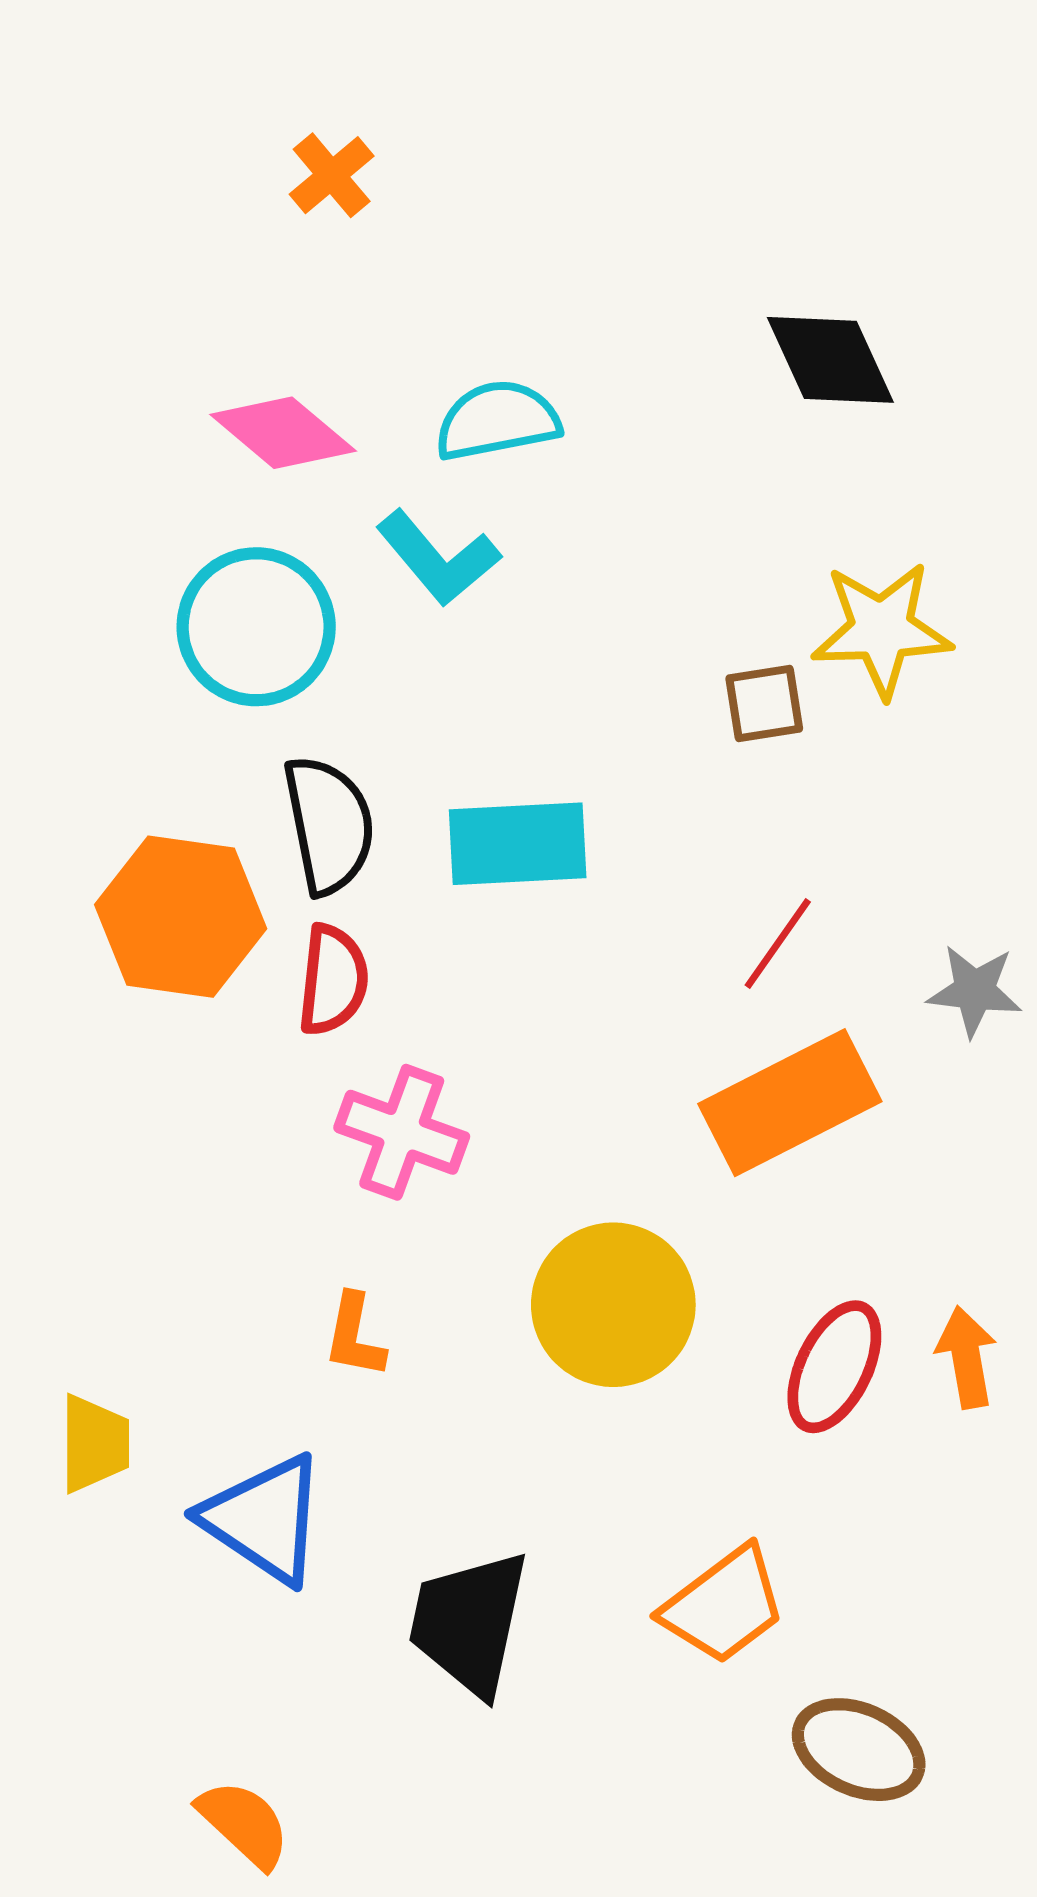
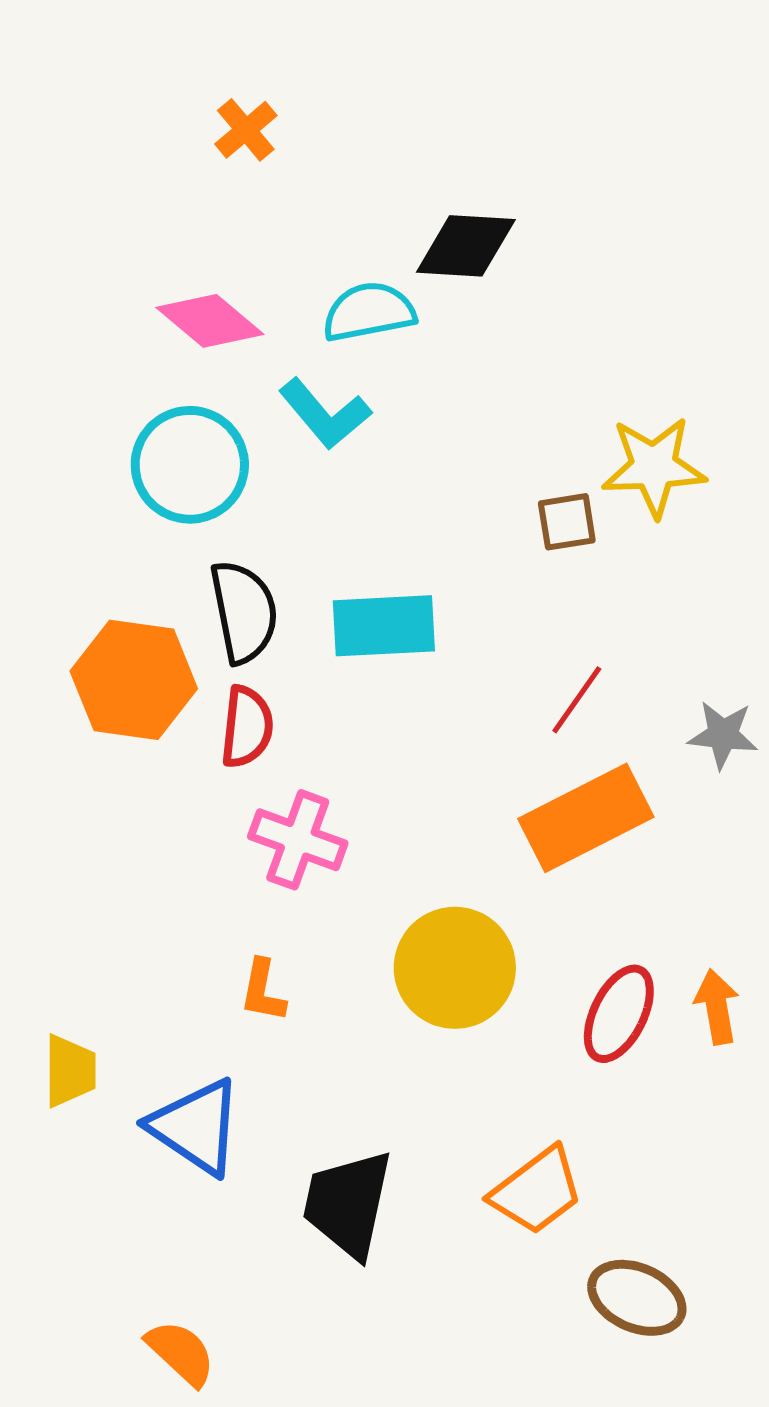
black diamond: (830, 360) -> (466, 246), moved, turned -62

